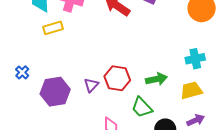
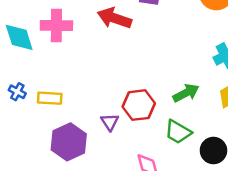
yellow rectangle: (53, 28) -> (50, 98), moved, turned 36
blue cross: (22, 72) -> (17, 92), moved

